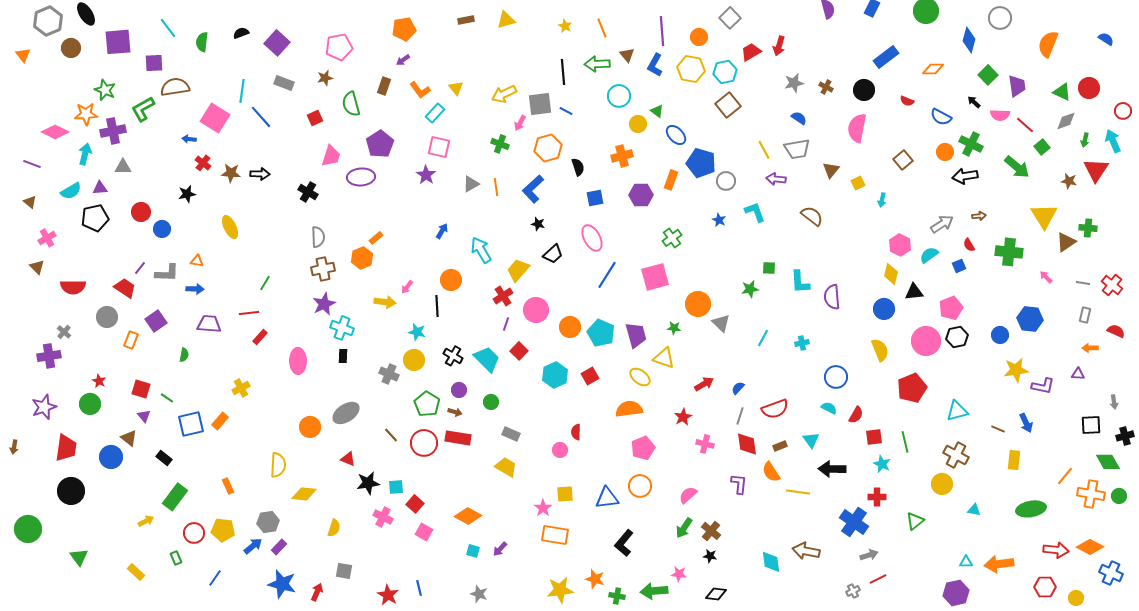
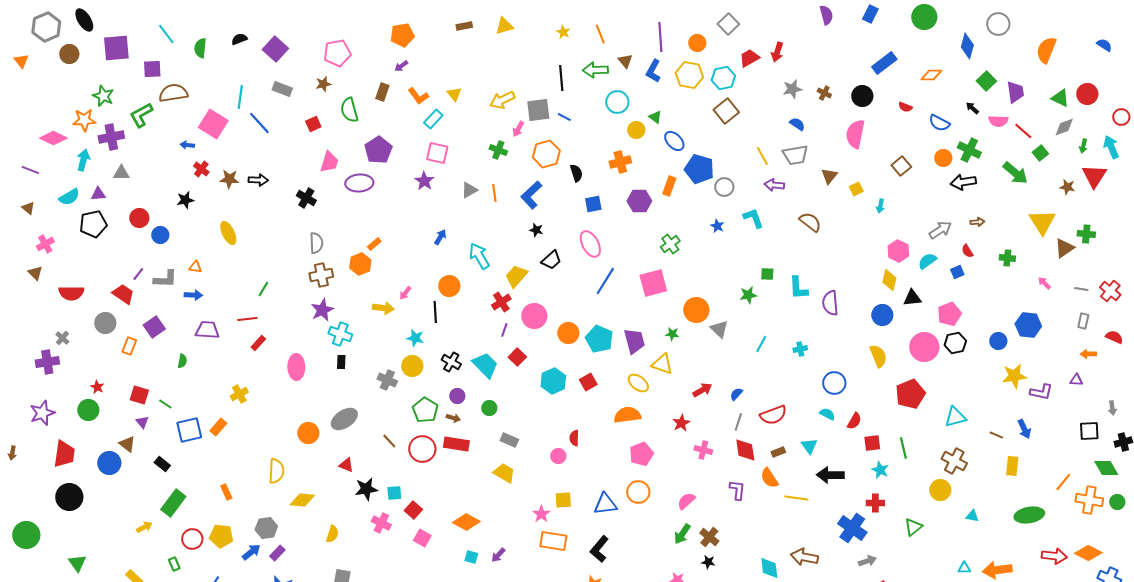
green cross: (1009, 252) -> (1007, 258), size x0.6
black L-shape: (624, 543) -> (599, 549), moved

